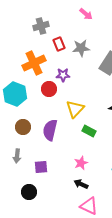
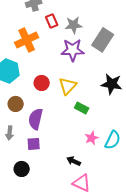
purple star: (63, 75) -> (73, 50), moved, size x1.6
red circle: (49, 89) -> (42, 83), moved
purple semicircle: (50, 130) -> (36, 119), moved
pink star: (81, 163) -> (92, 138), moved

